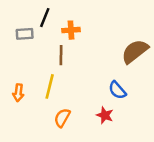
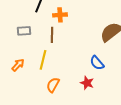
gray rectangle: (25, 34) -> (24, 31), moved
orange arrow: (18, 93) -> (18, 65), turned -144

